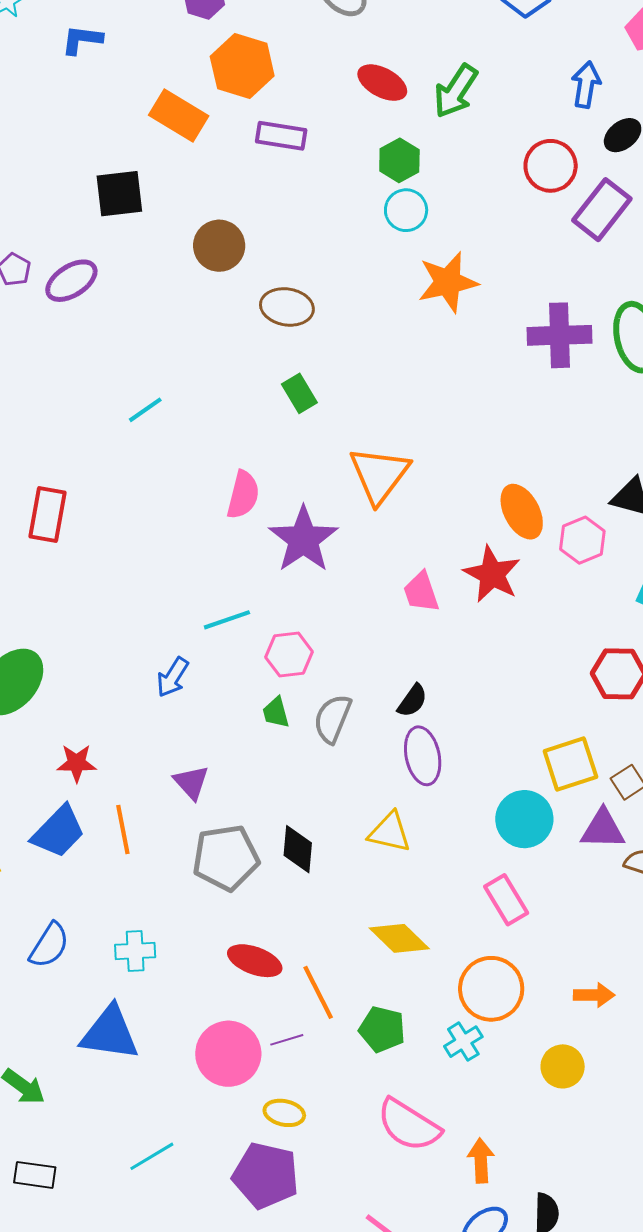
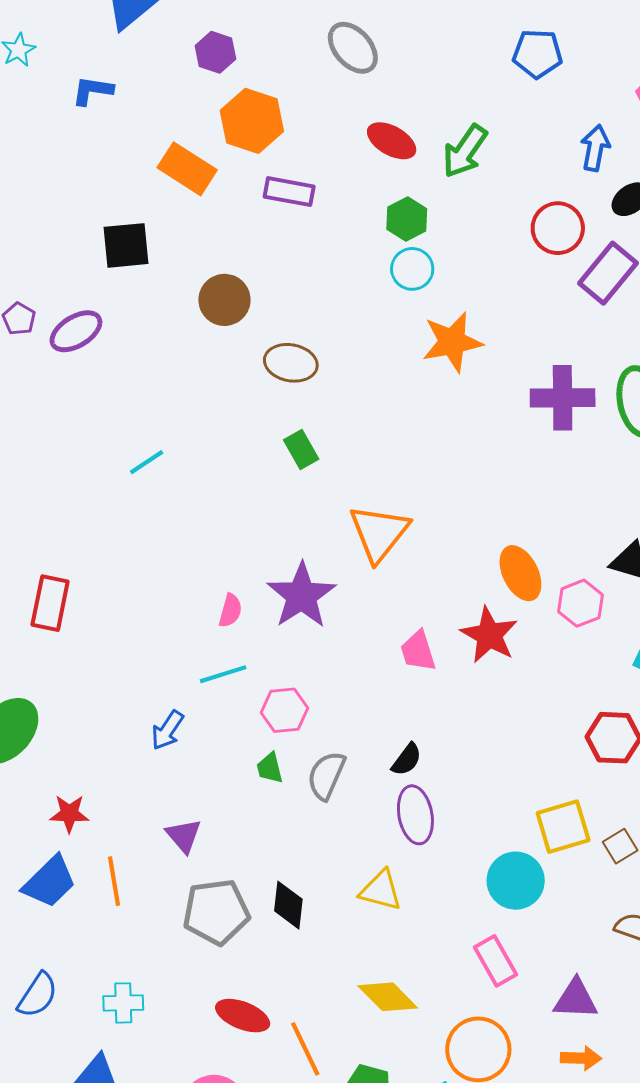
pink semicircle: (243, 495) -> (230, 611), moved, size x0.7
red rectangle: (48, 514) -> (50, 603), moved
purple triangle: (603, 829) -> (576, 999), moved

